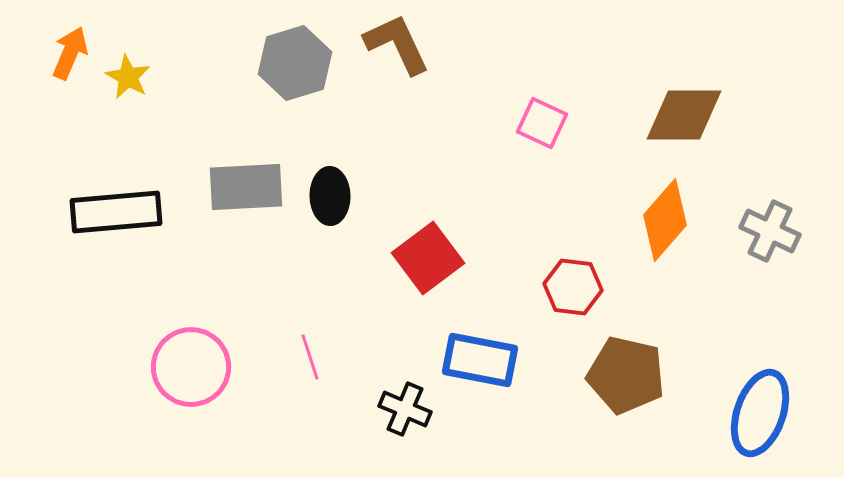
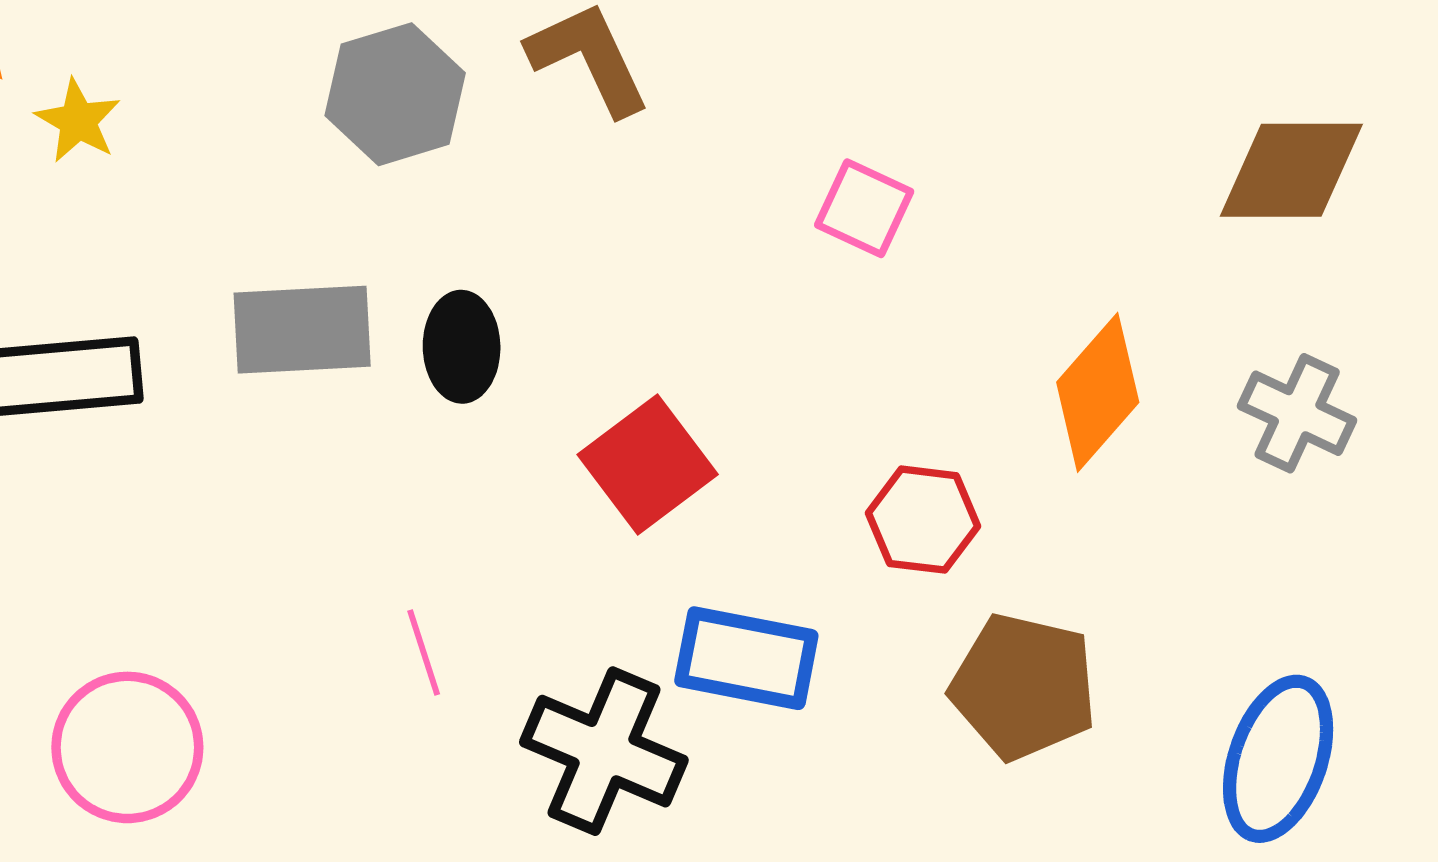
brown diamond: (684, 115) -> (1291, 170), moved
pink circle: (191, 367) -> (127, 747), moved
black cross: (405, 409) -> (604, 751), size x1.6

